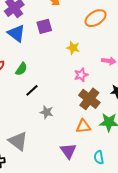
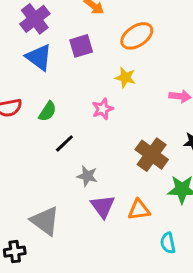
orange ellipse: (96, 18) -> (137, 36), moved
pink star: (81, 75) -> (103, 109), moved
orange triangle: (83, 126) -> (139, 210), moved
purple triangle: (68, 151) -> (103, 206), moved

